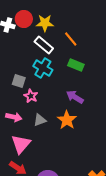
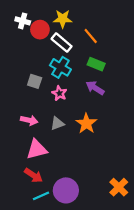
red circle: (24, 19) -> (40, 30), moved
pink star: (31, 96) -> (59, 93), moved
purple arrow: (75, 97) -> (95, 88), moved
pink triangle: (21, 144) -> (37, 149), turned 35

